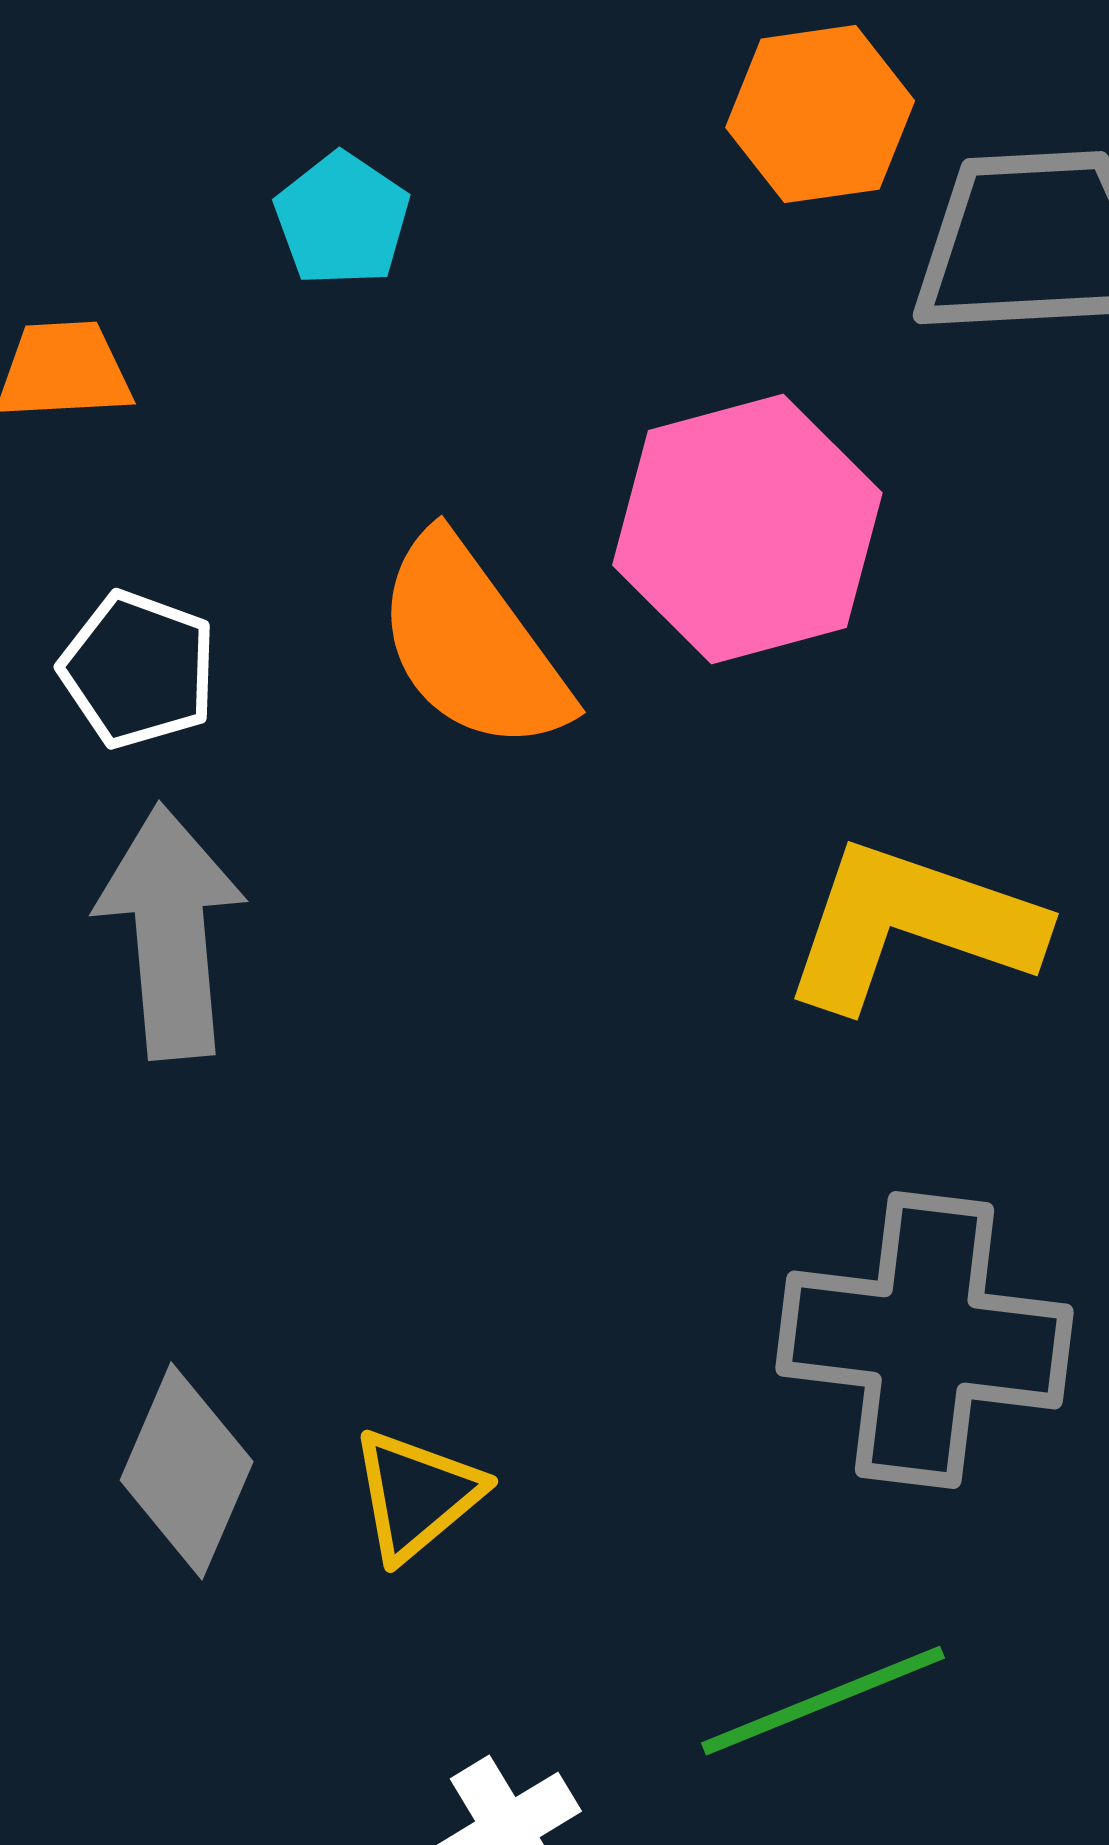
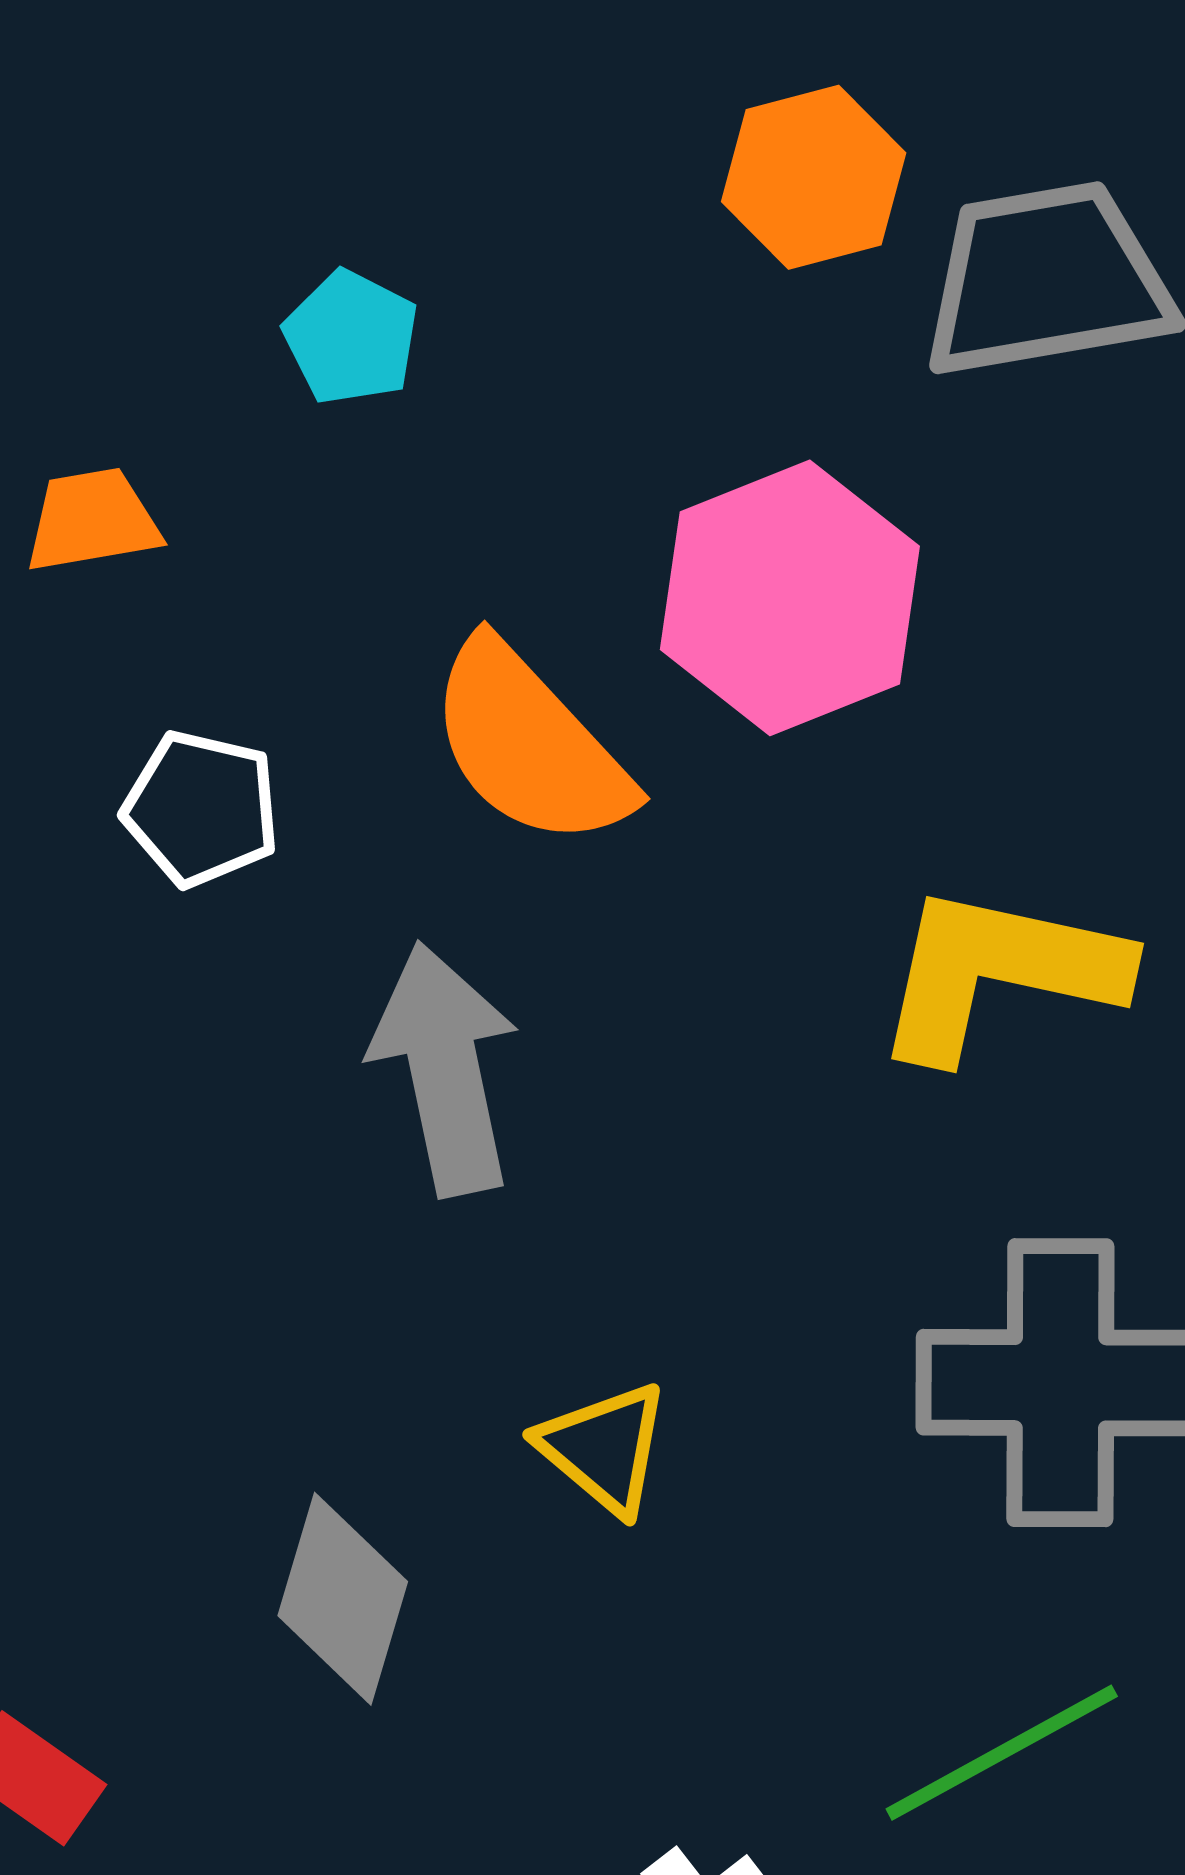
gray arrow: (171, 932) -> (445, 1069), moved
yellow triangle: (417, 1495) -> (604, 1448), moved, turned -33

